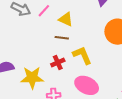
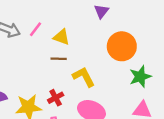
red cross: (58, 63) -> (56, 98), moved

